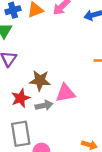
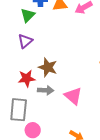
pink triangle: (65, 93) -> (73, 96), moved, turned 36

